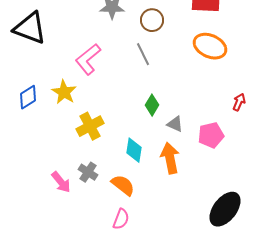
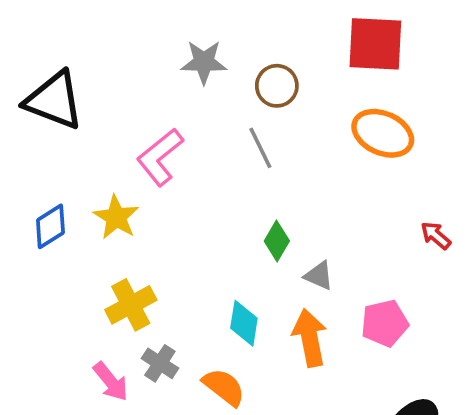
red arrow: (239, 102) -> (436, 236), turned -72
yellow cross: (90, 126) -> (131, 305), moved
pink pentagon: (211, 135) -> (385, 323), moved

